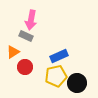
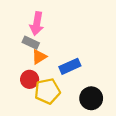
orange triangle: (13, 52) -> (39, 57), moved
yellow pentagon: (56, 76) -> (47, 91), moved

